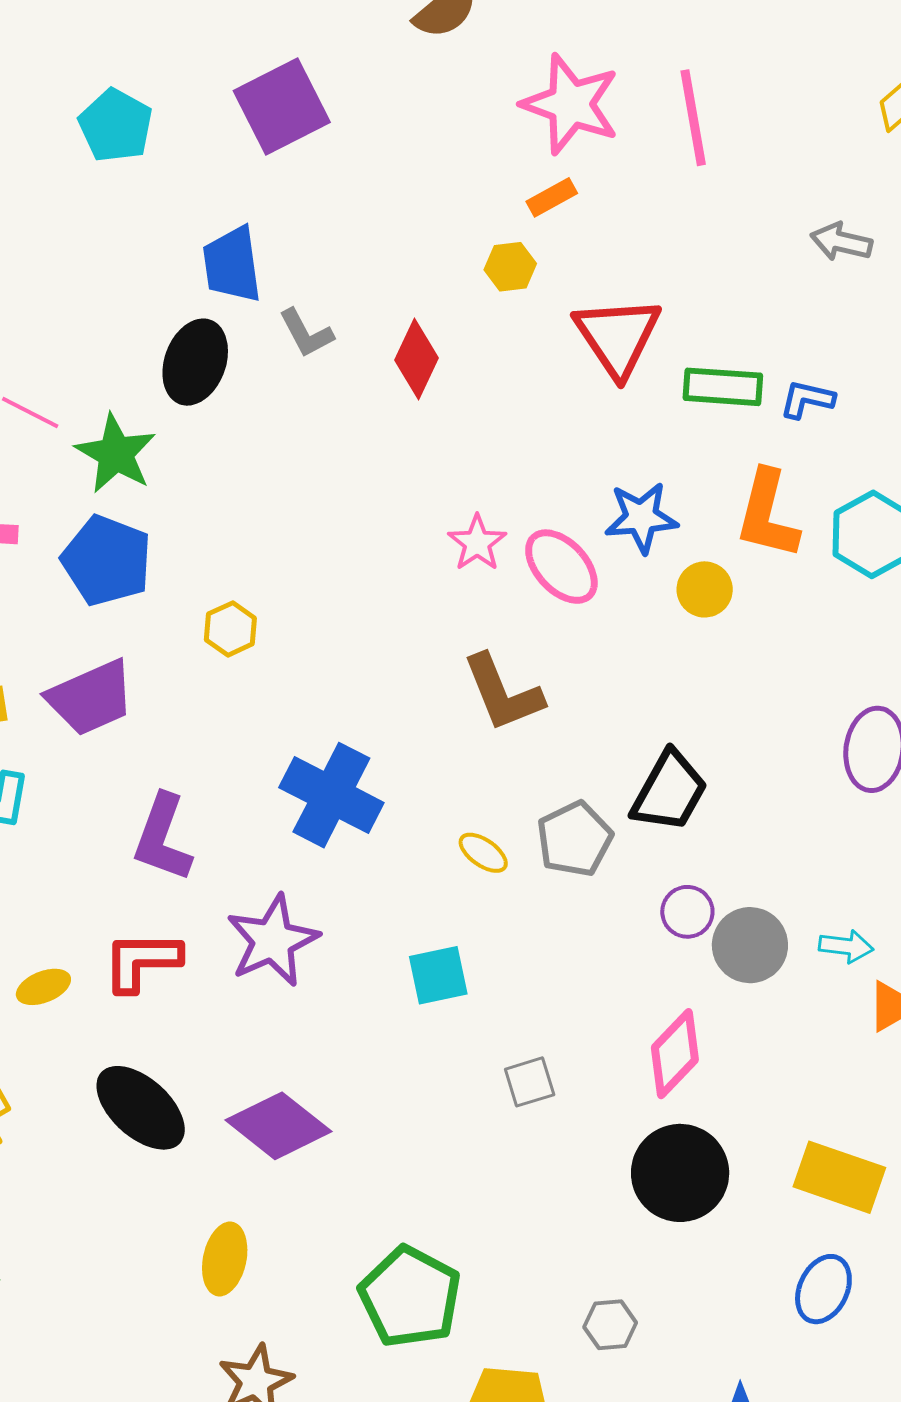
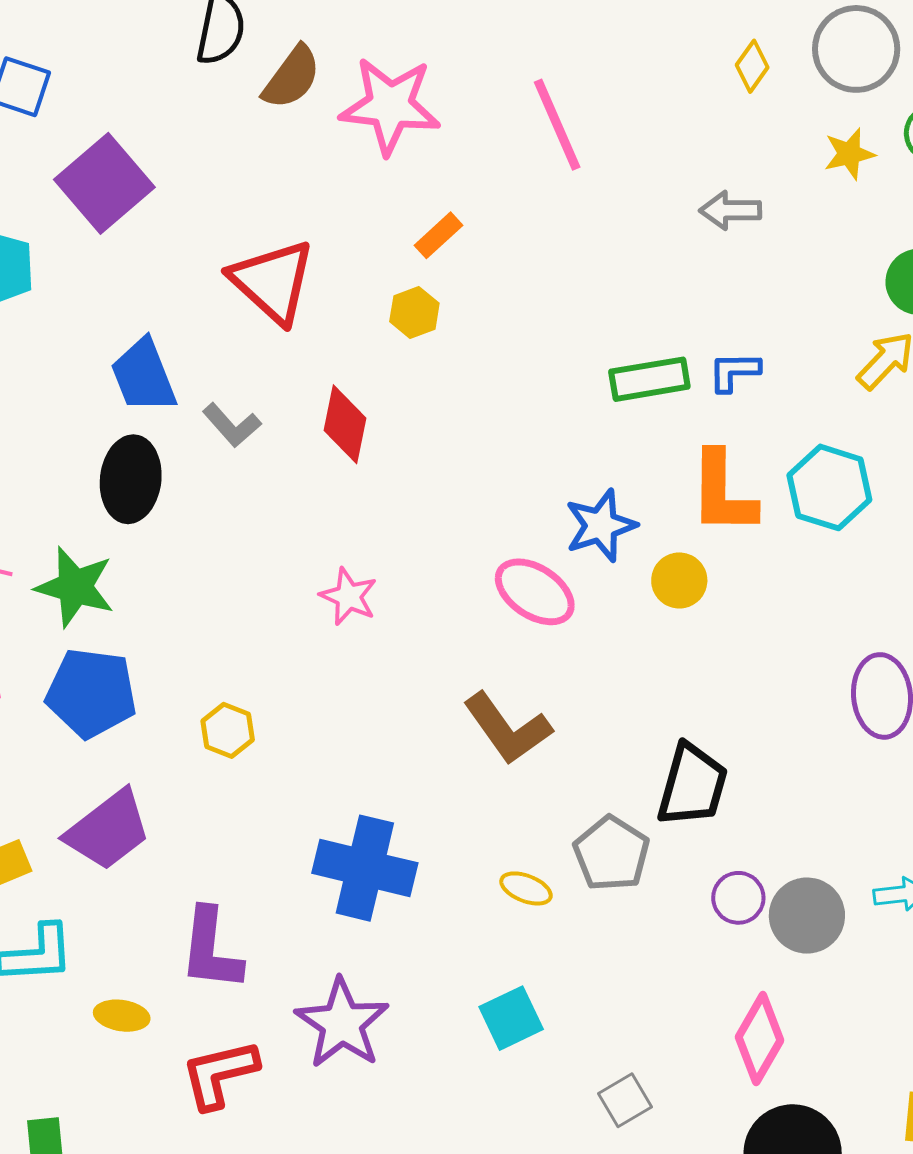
pink star: (571, 104) -> (390, 106), moved
purple square: (282, 107) -> (104, 183), moved
red triangle: (618, 337) -> (273, 281), moved
pink star: (477, 543) -> (349, 596), moved
yellow ellipse: (43, 987) -> (122, 1016), moved, turned 44

